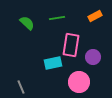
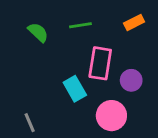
cyan rectangle: (53, 63) -> (75, 89), turned 72

